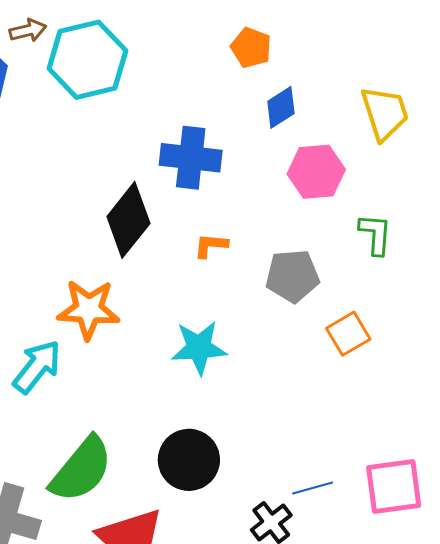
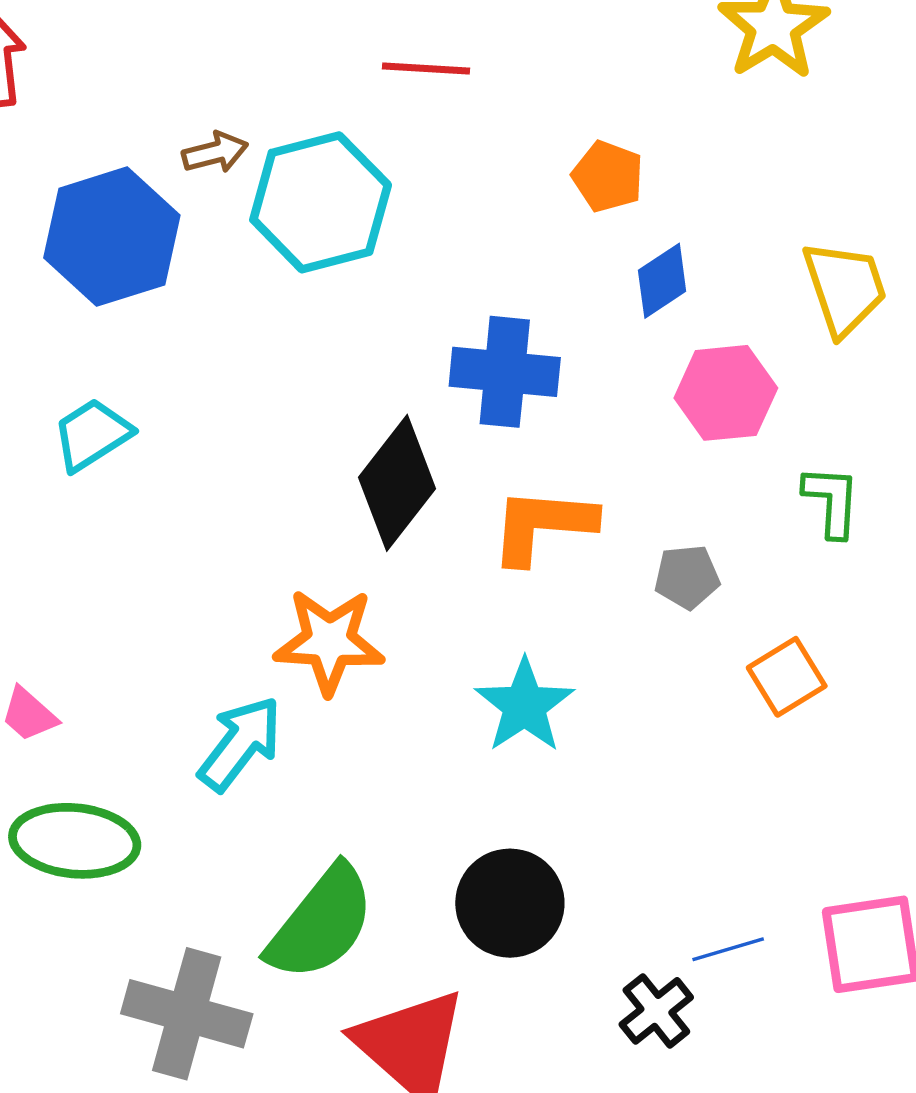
orange L-shape: (211, 245) -> (542, 525), size x1.8
gray pentagon: (292, 276) -> (687, 577), size x0.7
cyan star: (199, 348) -> (524, 706), turned -30

